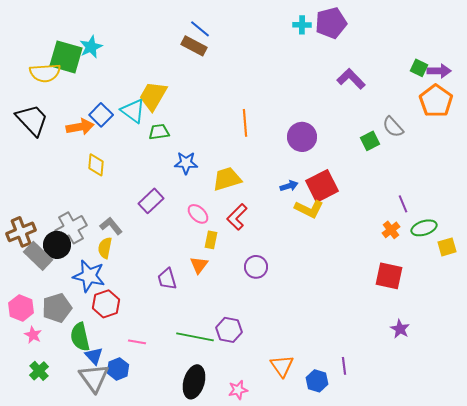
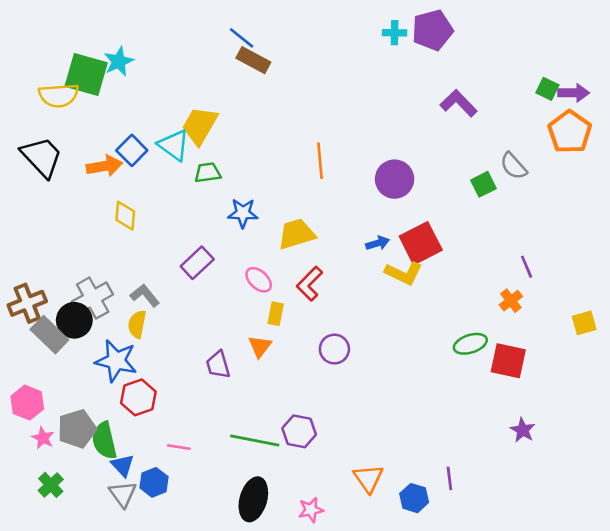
blue line: (200, 29) -> (242, 38), moved
green ellipse: (424, 228) -> (470, 344), moved
gray pentagon: (57, 308) -> (77, 429), moved
gray triangle: (94, 378) -> (123, 494), size x0.7

